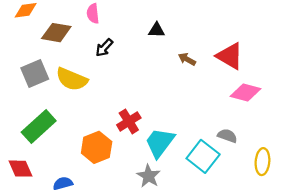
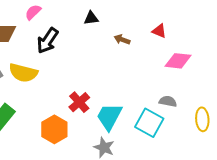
pink semicircle: (93, 14) -> (33, 12), turned 60
black arrow: (104, 48) -> (48, 41), size x1.5
red triangle: (230, 56) -> (159, 31), size x0.6

